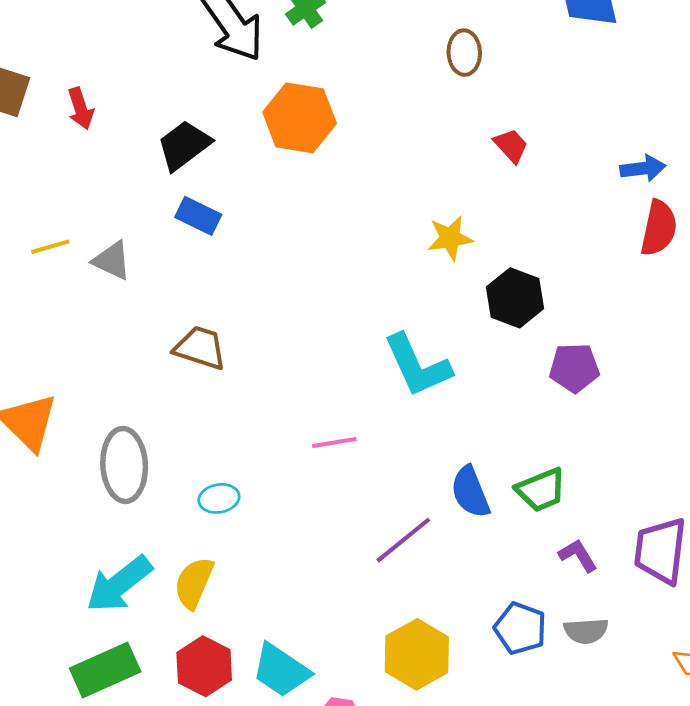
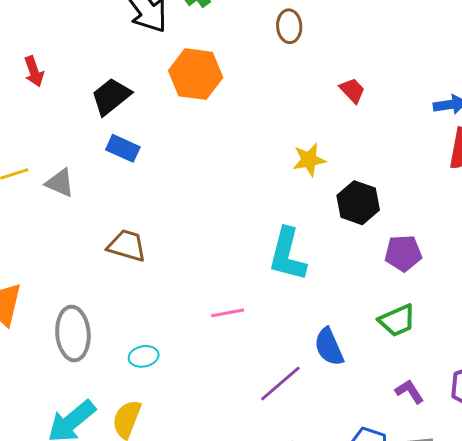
brown ellipse: (464, 53) -> (289, 26), moved
cyan L-shape: (417, 366) -> (287, 254), turned 40
green trapezoid: (541, 490) -> (397, 321), moved

